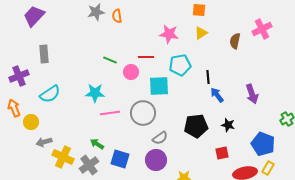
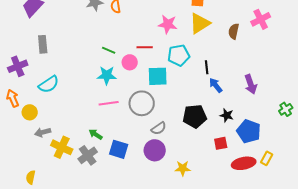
yellow triangle: (201, 33) -> (200, 23), size x1.6
cyan star: (95, 93) -> (107, 75), moved
blue pentagon: (263, 144) -> (249, 131), moved

